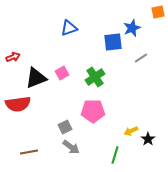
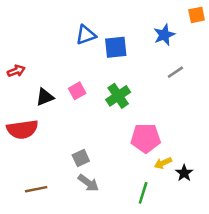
blue square: (113, 42) -> (116, 47), moved
black triangle: (36, 78) -> (45, 97), size x0.7
pink pentagon: (93, 111) -> (146, 138), moved

